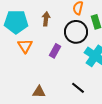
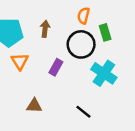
brown triangle: (39, 92) -> (34, 106), moved

